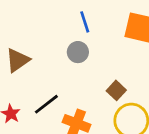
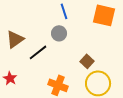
black line: (46, 104) -> (38, 52), moved

